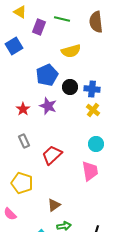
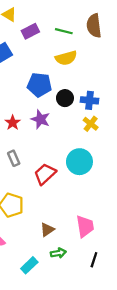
green line: (62, 19) -> (64, 31), moved
purple rectangle: (39, 27) -> (30, 31), turned 42
blue pentagon: (47, 75) -> (39, 85), turned 30
cyan circle: (96, 144) -> (79, 162), moved, size x1.5
pink trapezoid: (90, 171) -> (85, 226), moved

